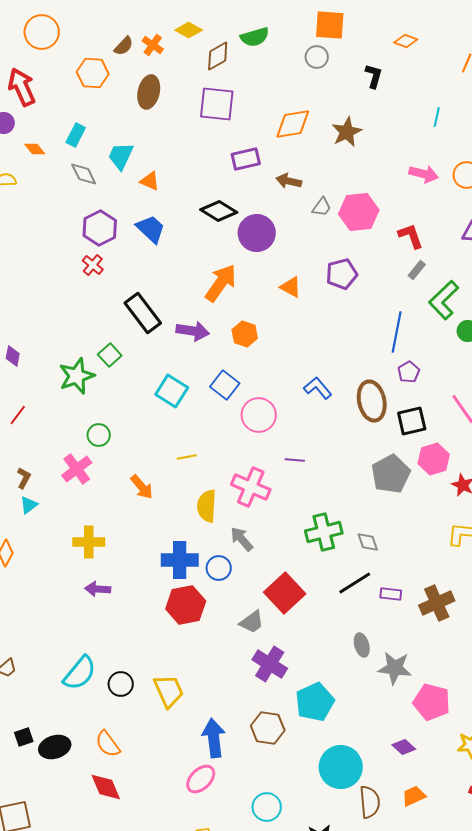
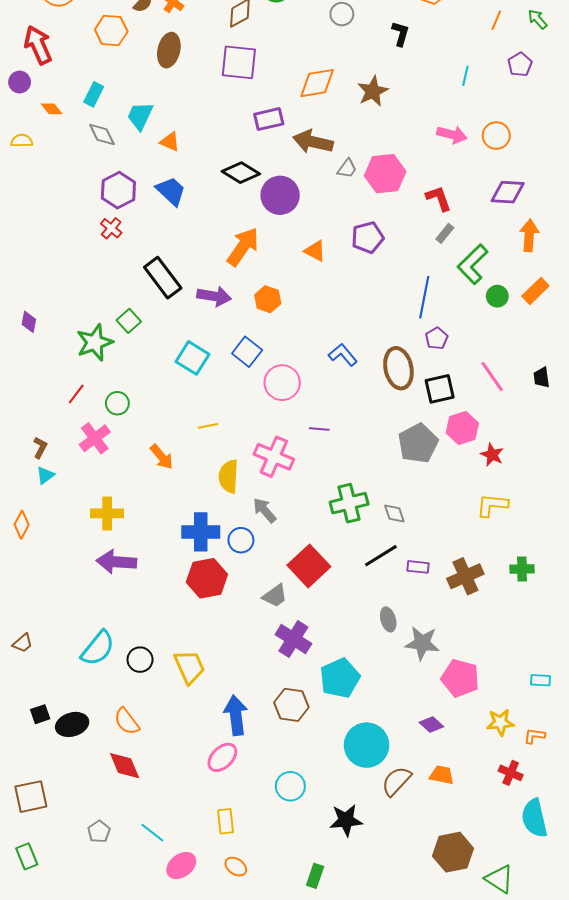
brown arrow: (289, 181) -> (313, 142), size x1.5
red line: (18, 415) -> (76, 394), moved
purple arrow: (98, 589) -> (116, 562), size x1.5
orange trapezoid: (414, 796) -> (442, 775), turned 35
brown semicircle: (370, 802) -> (396, 781), turned -132

